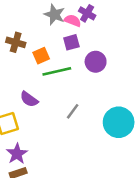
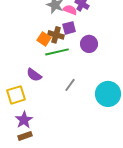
brown cross: (16, 42) -> (56, 35), moved
orange square: (41, 56) -> (44, 39), turned -32

